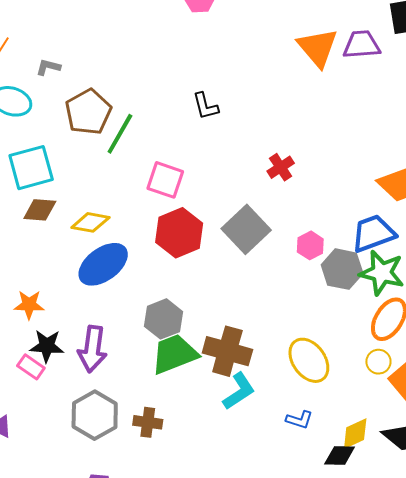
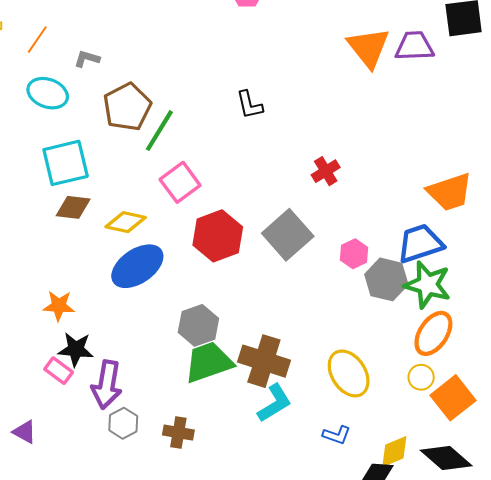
pink square: (165, 180) -> (180, 182), moved, turned 33
purple arrow: (92, 349) -> (107, 385), moved
gray hexagon: (95, 415) -> (123, 423), size x0.6

